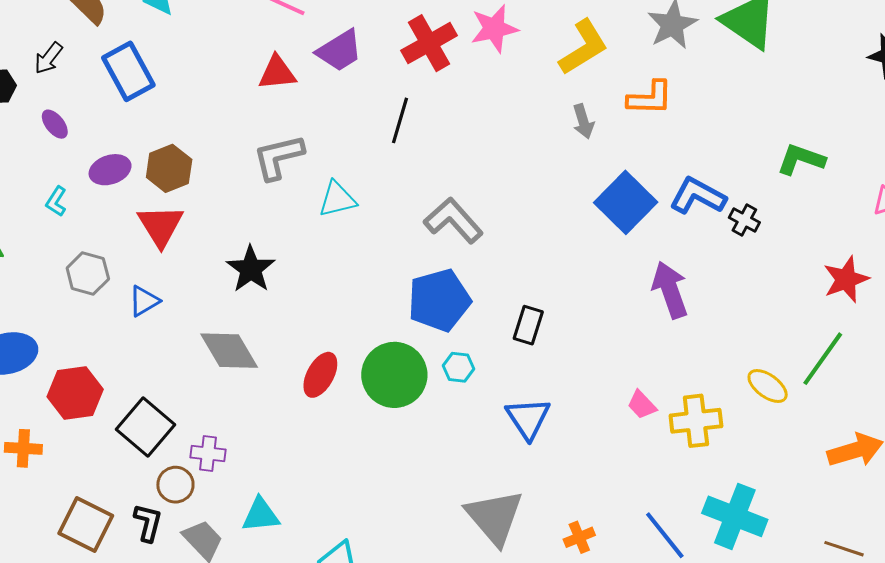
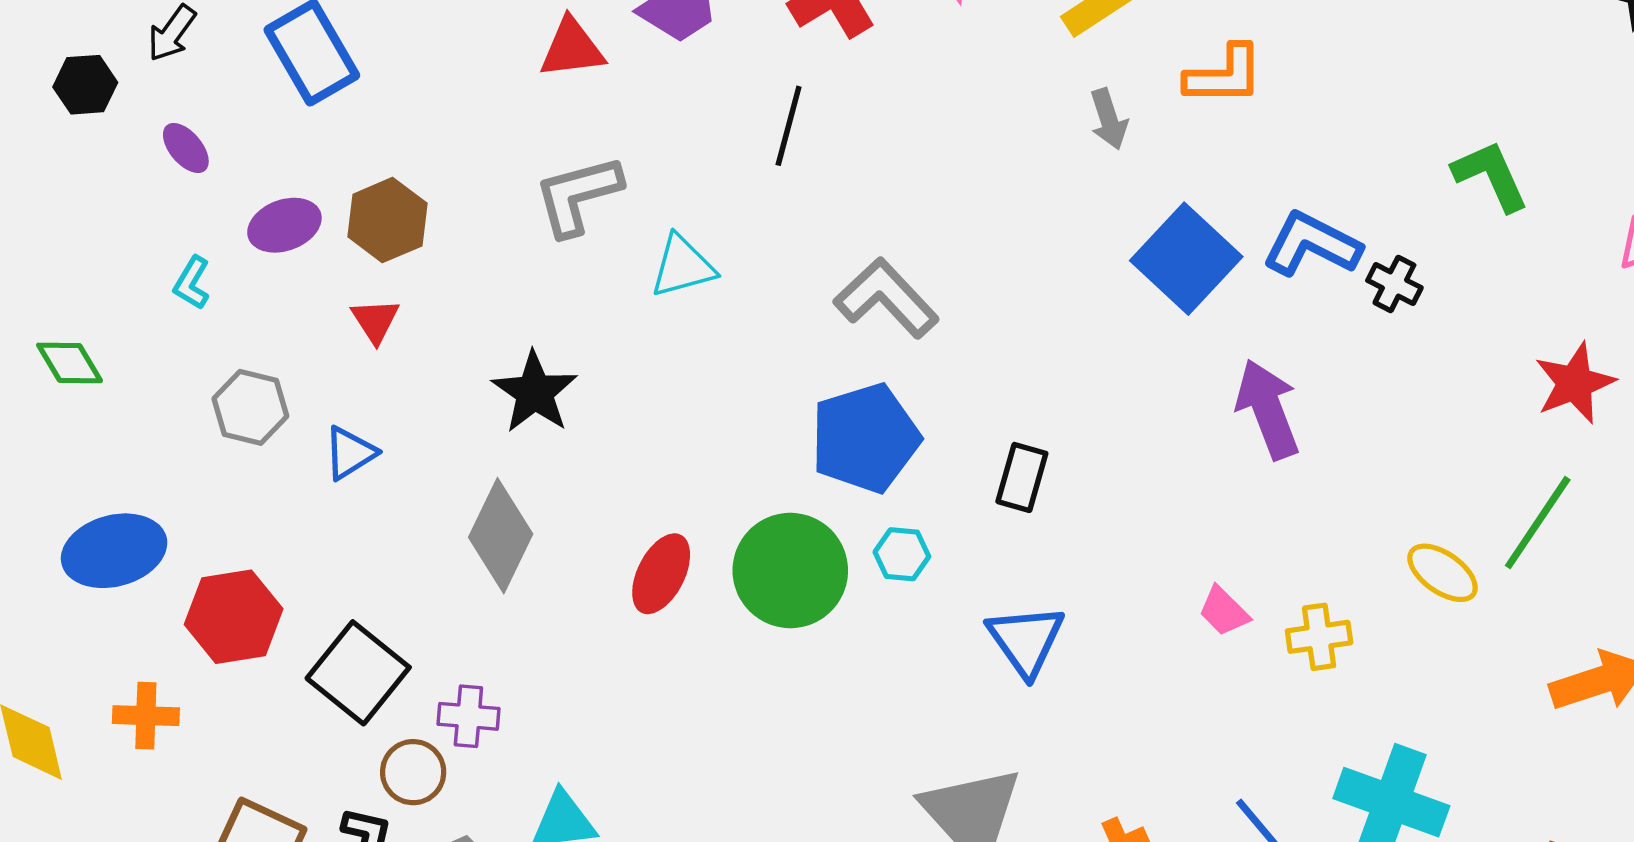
green L-shape: (801, 159) -> (1491, 176), turned 48
red triangle: (161, 226) -> (375, 321), size x0.6
gray diamond: (229, 351) -> (501, 536), turned 58
yellow cross: (696, 421) -> (1319, 637), size x0.7

